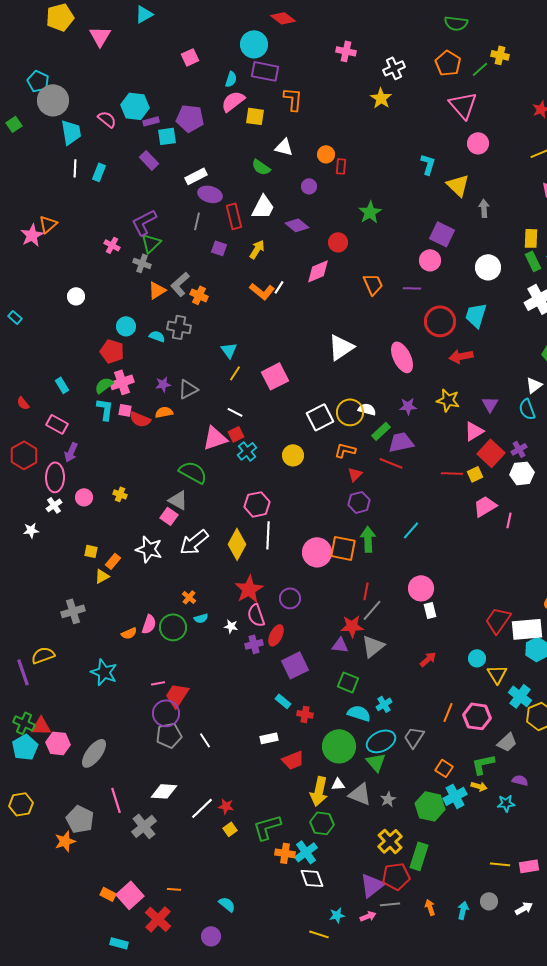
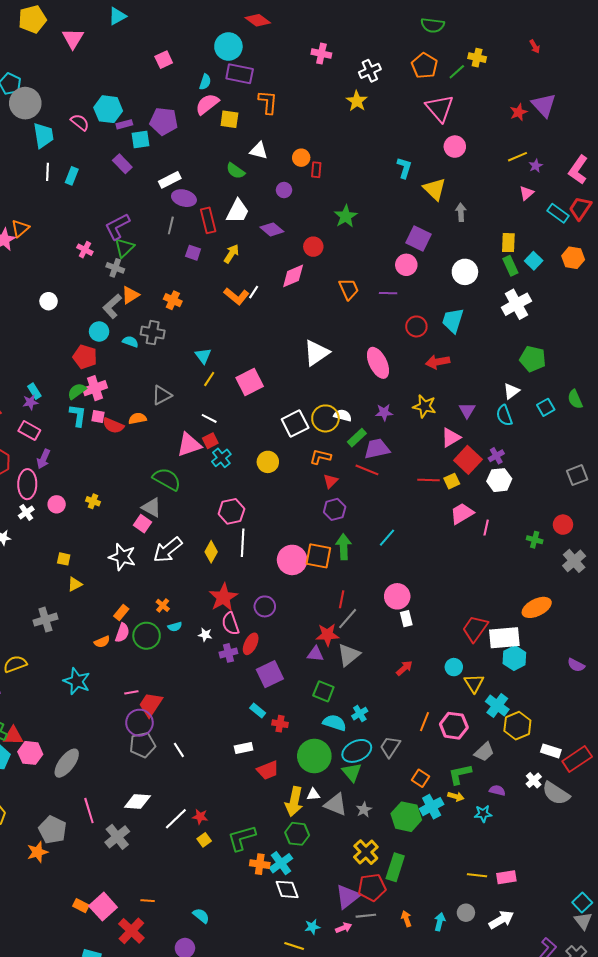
gray L-shape: (180, 284) -> (112, 306), moved
red circle: (440, 321) -> (416, 326), size x0.7
purple star: (163, 384) -> (30, 402), moved
yellow diamond: (237, 544) -> (211, 552), size x0.7
orange rectangle: (113, 561) -> (121, 612), moved
white arrow: (524, 908) -> (501, 920), size x1.4

